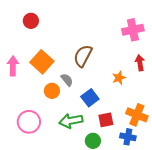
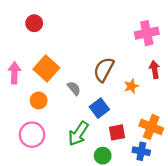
brown semicircle: (83, 56) -> (104, 70), moved
orange circle: (52, 91) -> (39, 100), moved
green arrow: (71, 121) -> (78, 134), turned -45

